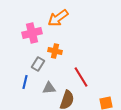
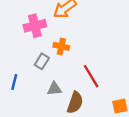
blue line: (25, 82) -> (14, 82), moved

